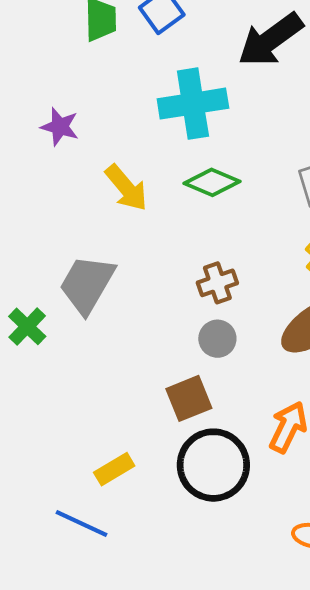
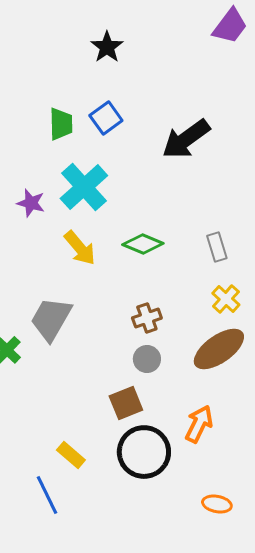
cyan cross: (193, 104) -> (84, 187), moved, turned -33
yellow rectangle: (114, 469) -> (71, 455), turned 72
blue line: (82, 523) -> (47, 495), turned 39

